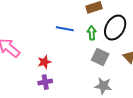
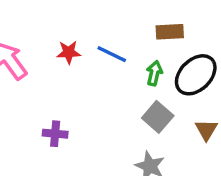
red star: (44, 62) -> (69, 52), moved

